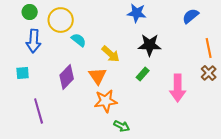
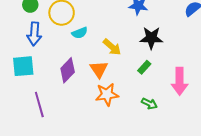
cyan semicircle: (79, 40) -> (80, 33), turned 119
cyan square: (23, 73) -> (23, 66), size x1.6
green arrow: (122, 126) -> (149, 104), moved

